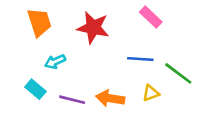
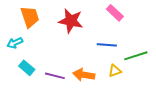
cyan arrow: (55, 62) -> (15, 43), moved
green line: (178, 73) -> (136, 56), turned -55

